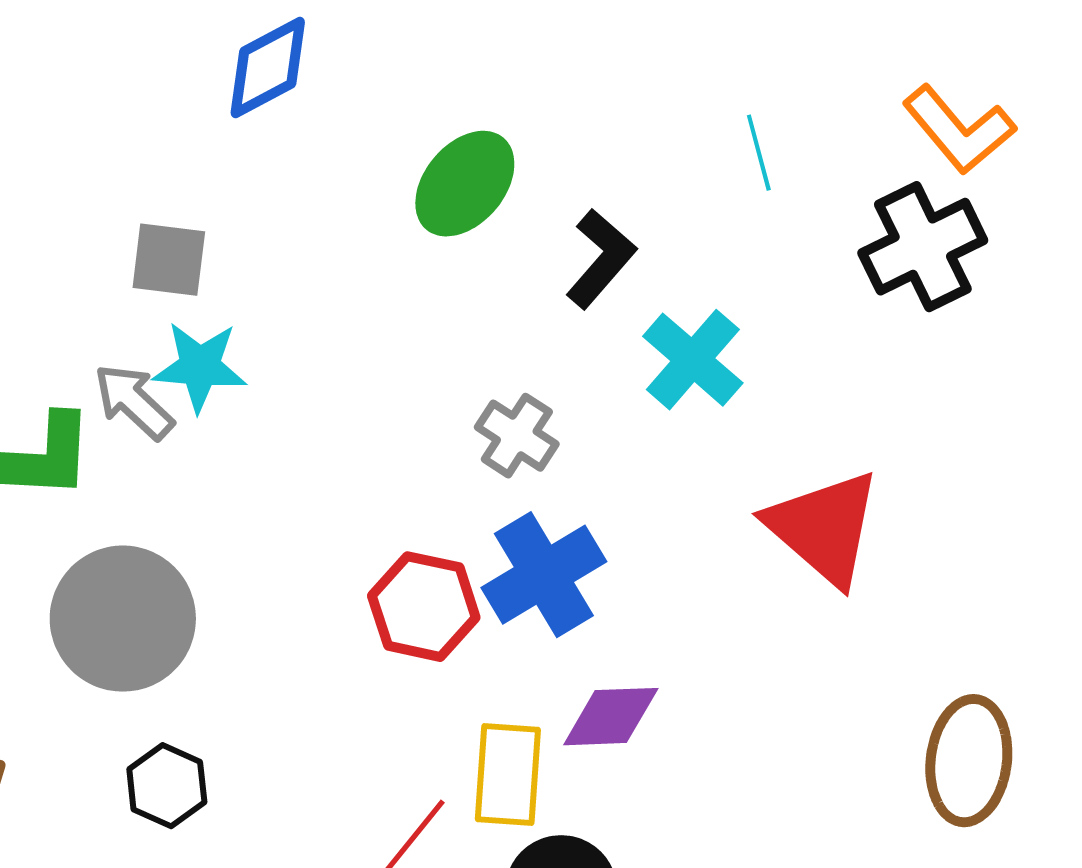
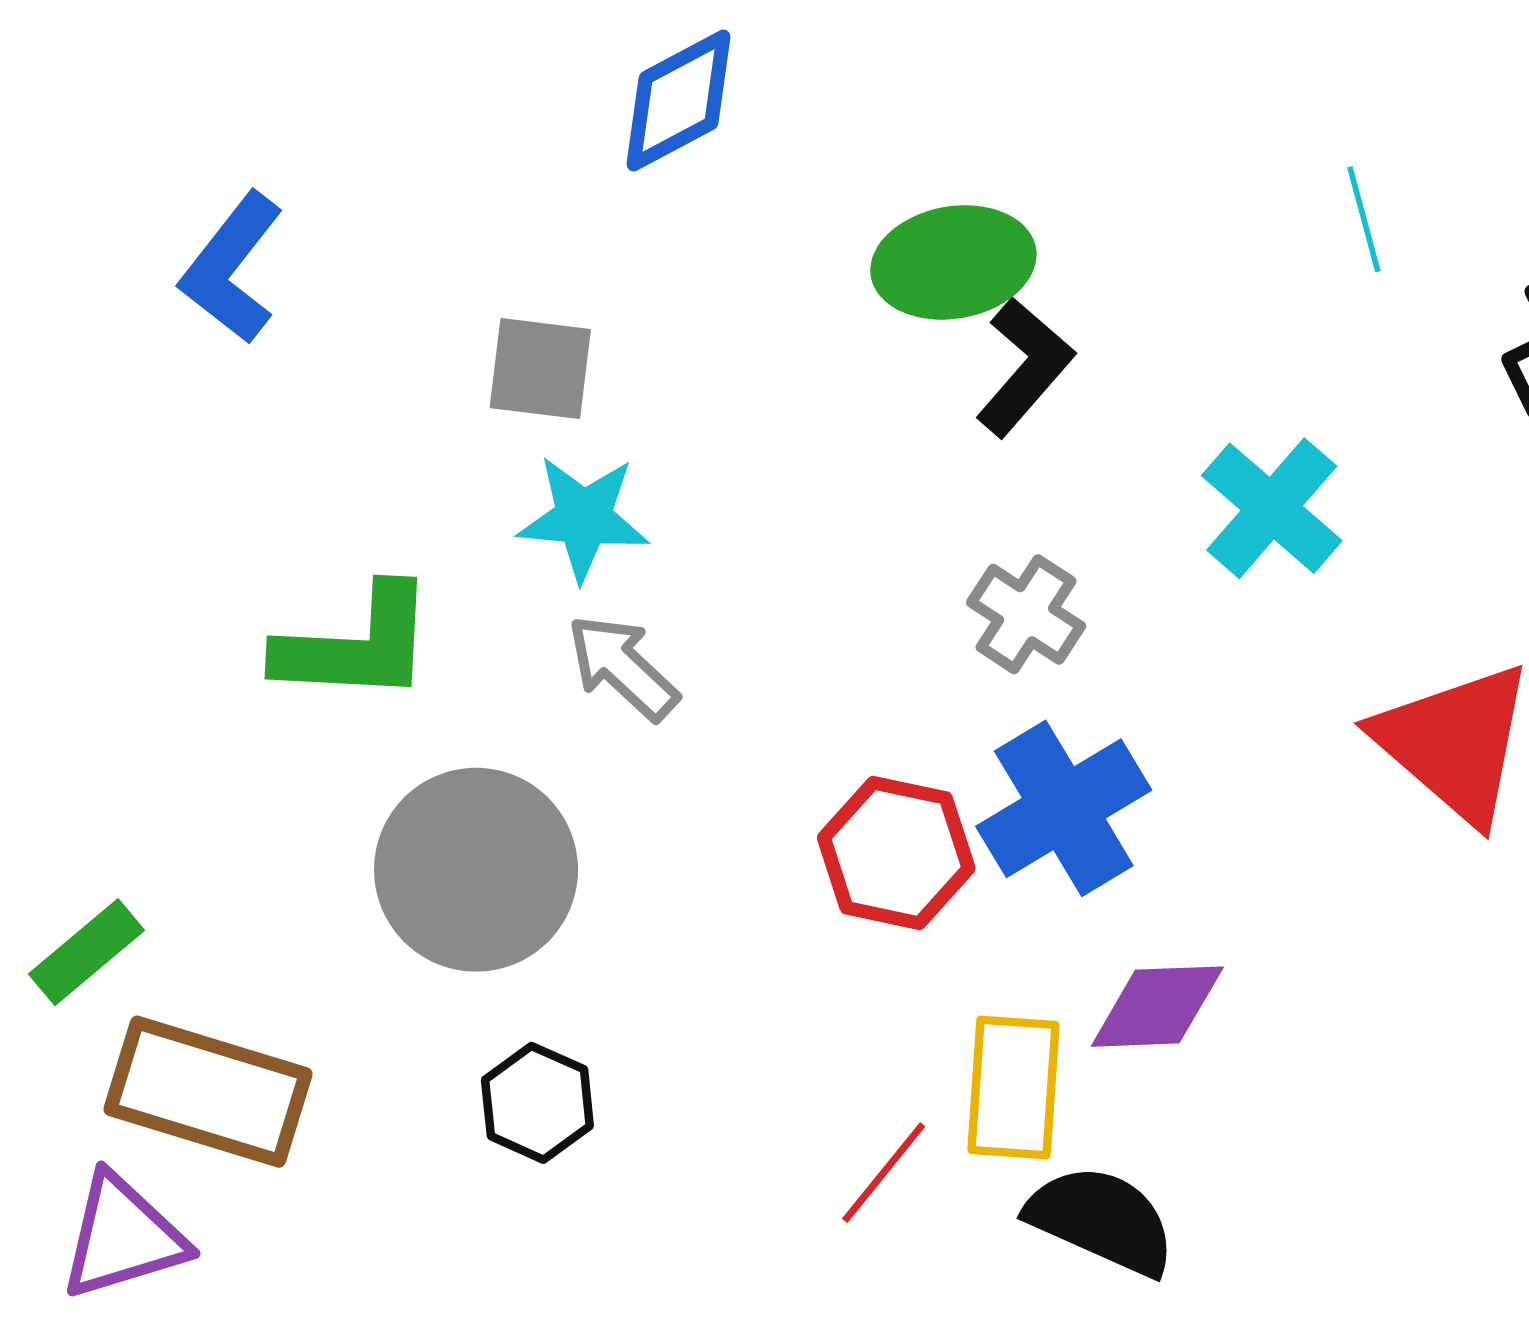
green ellipse: (465, 184) -> (953, 262), turned 40
black L-shape: (601, 259) -> (1025, 367), moved
gray arrow: (134, 402) -> (623, 667), moved

